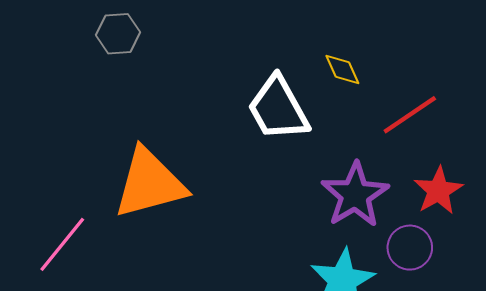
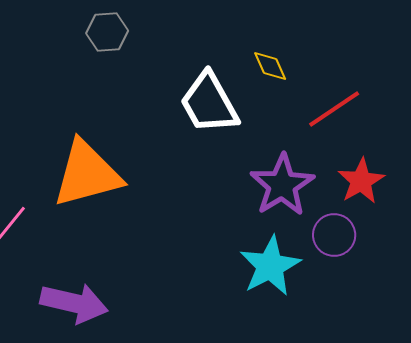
gray hexagon: (118, 34) -> (107, 32), moved

